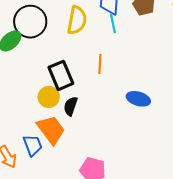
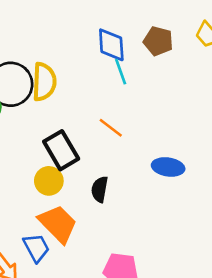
yellow semicircle: (77, 20) -> (44, 82), moved
orange line: (100, 64) -> (111, 128), turned -48
black semicircle: (71, 106) -> (100, 189), moved

